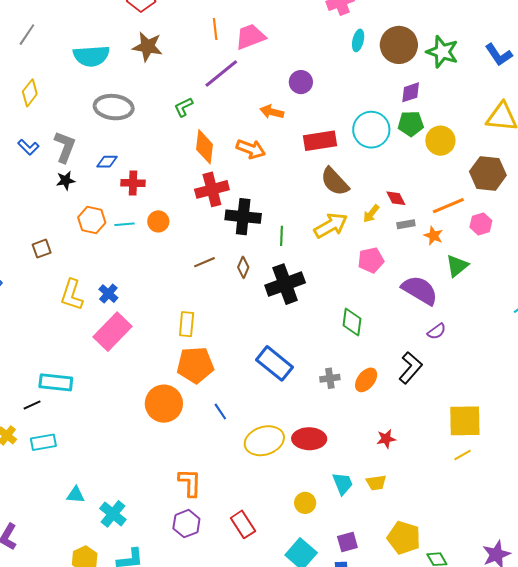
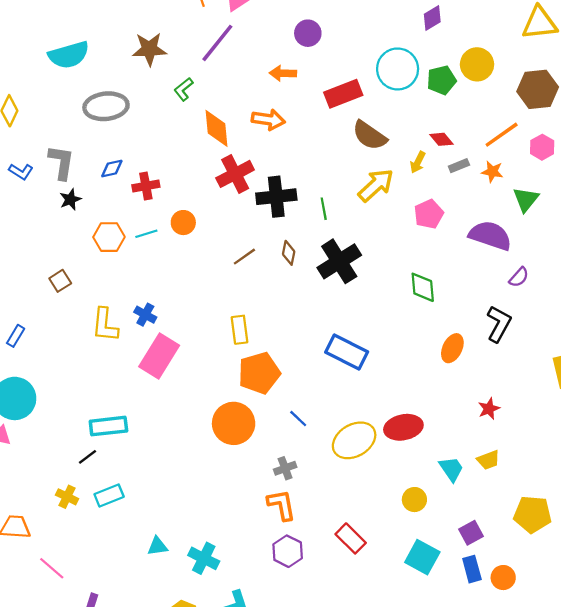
brown star: (148, 47) -> (149, 49), moved
green pentagon: (411, 124) -> (441, 80), moved
gray cross: (330, 378) -> (285, 468), moved

